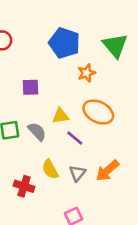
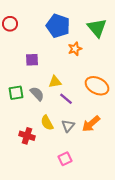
orange ellipse: (98, 112) -> (97, 86), moved

